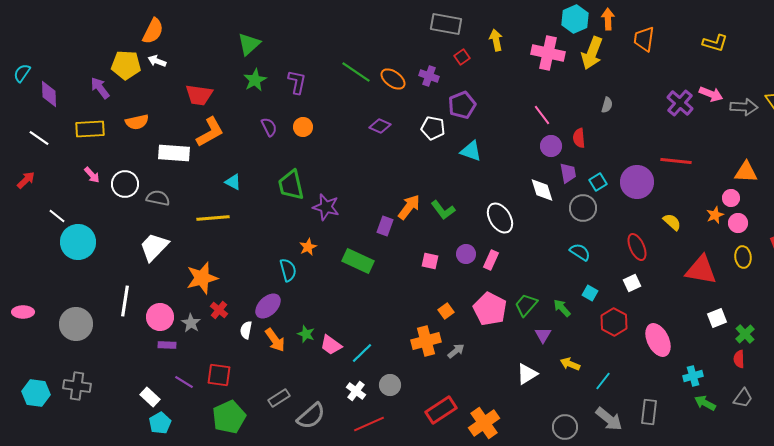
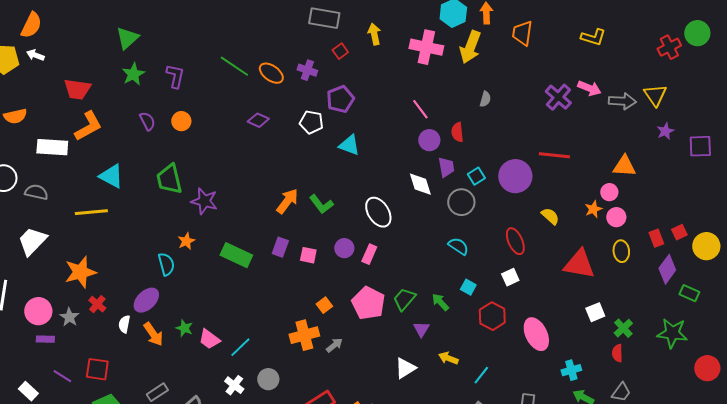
cyan triangle: (233, 182) -> (111, 176), size x1.5
purple rectangle: (385, 226) -> (280, 247), moved

